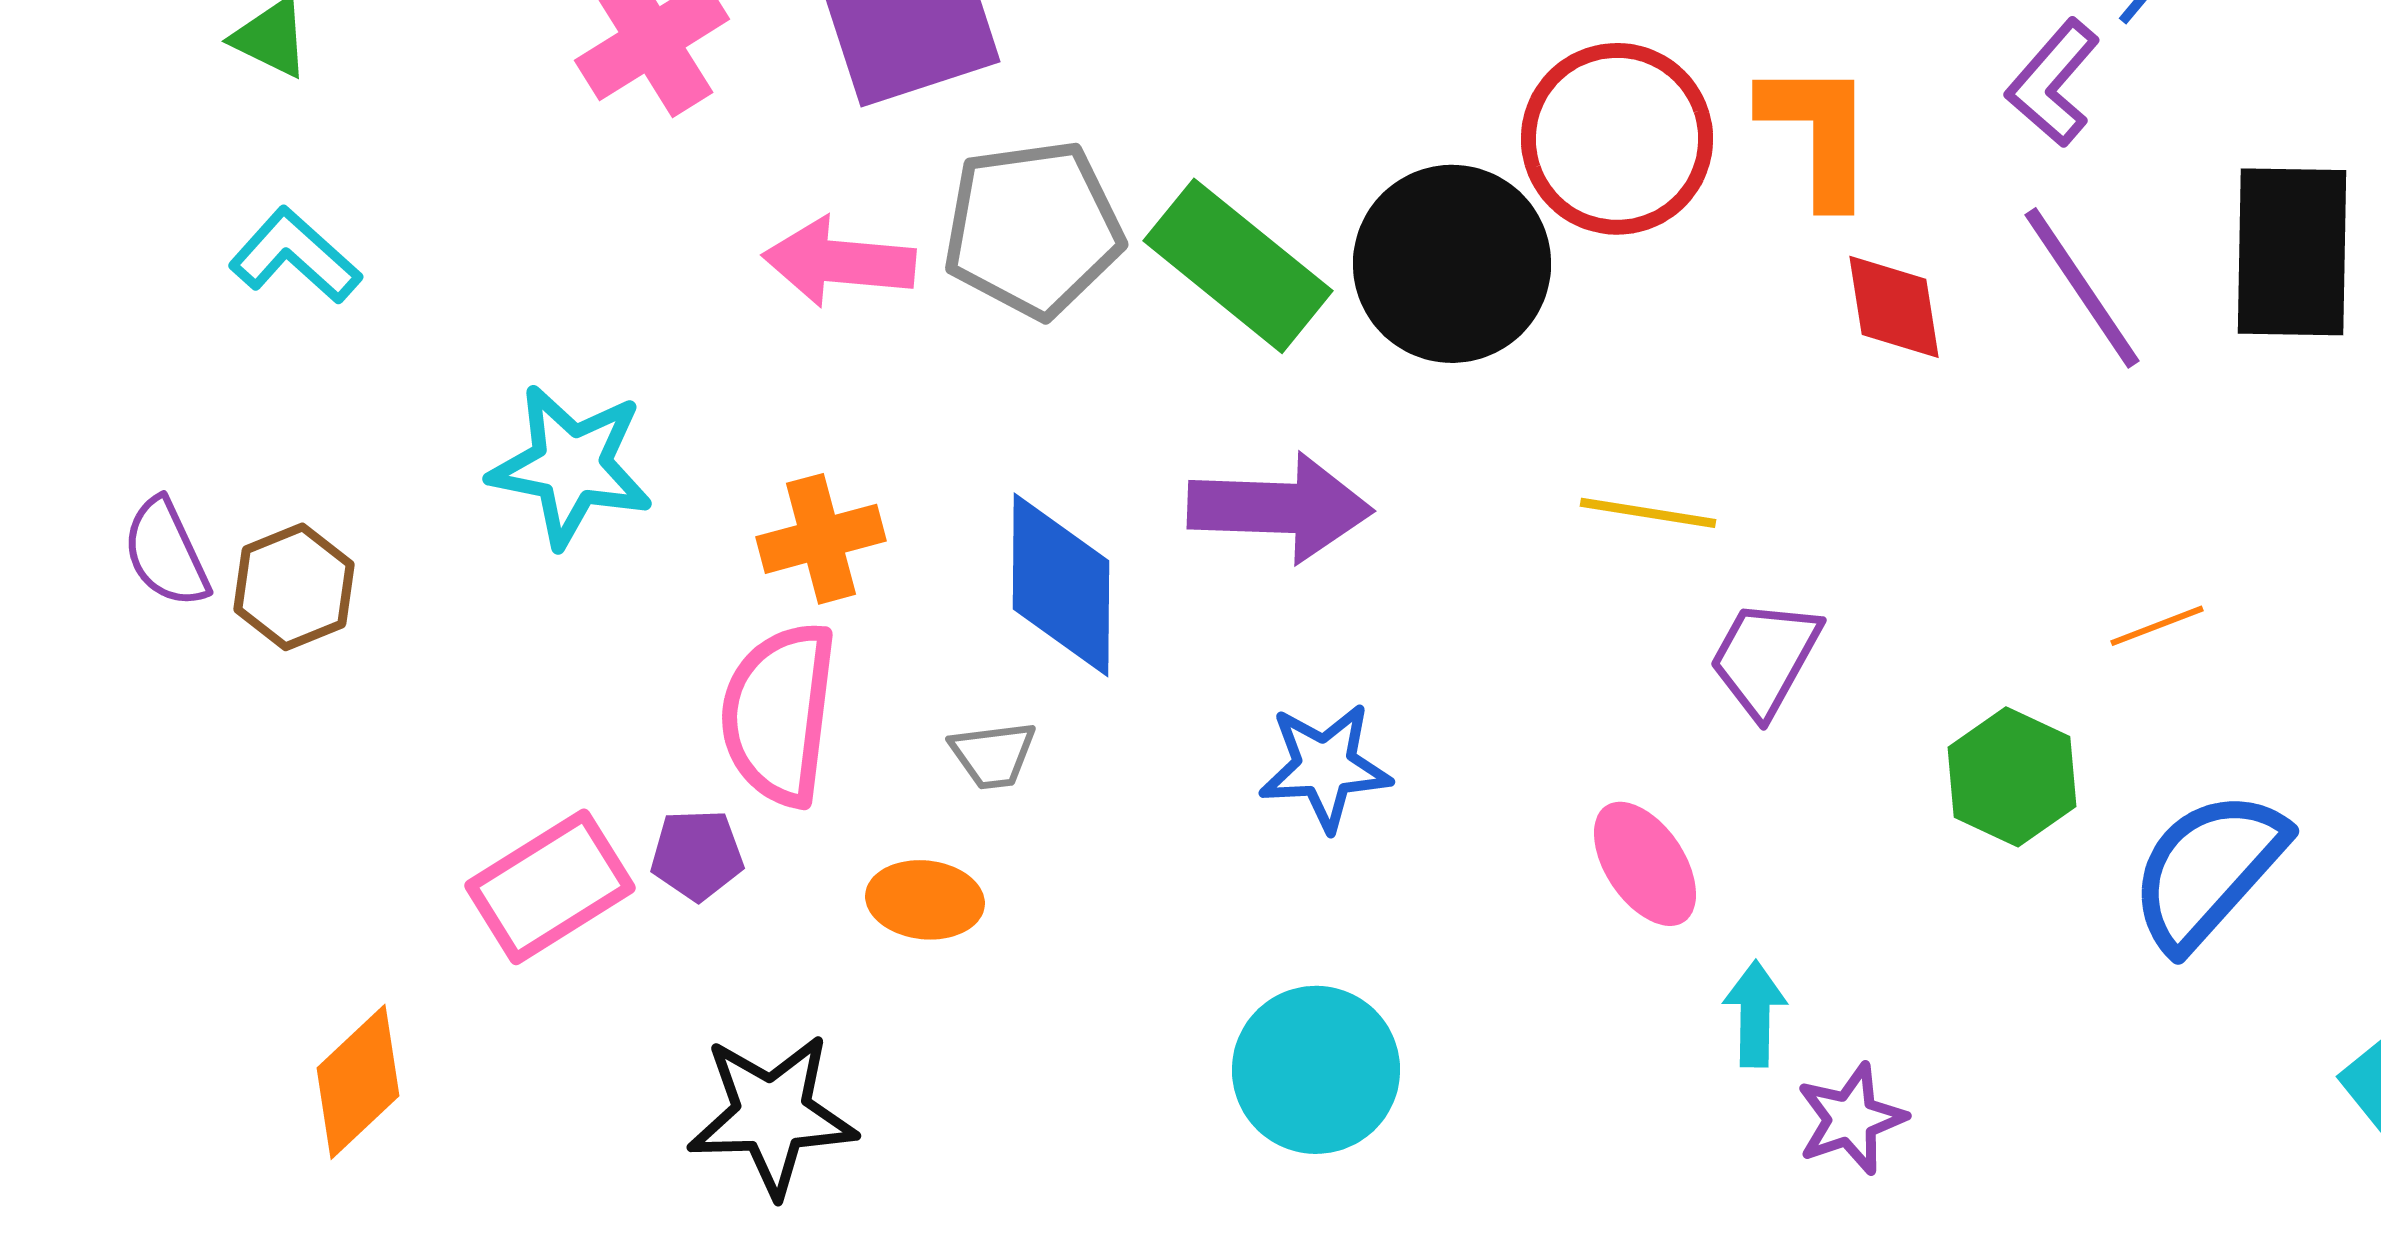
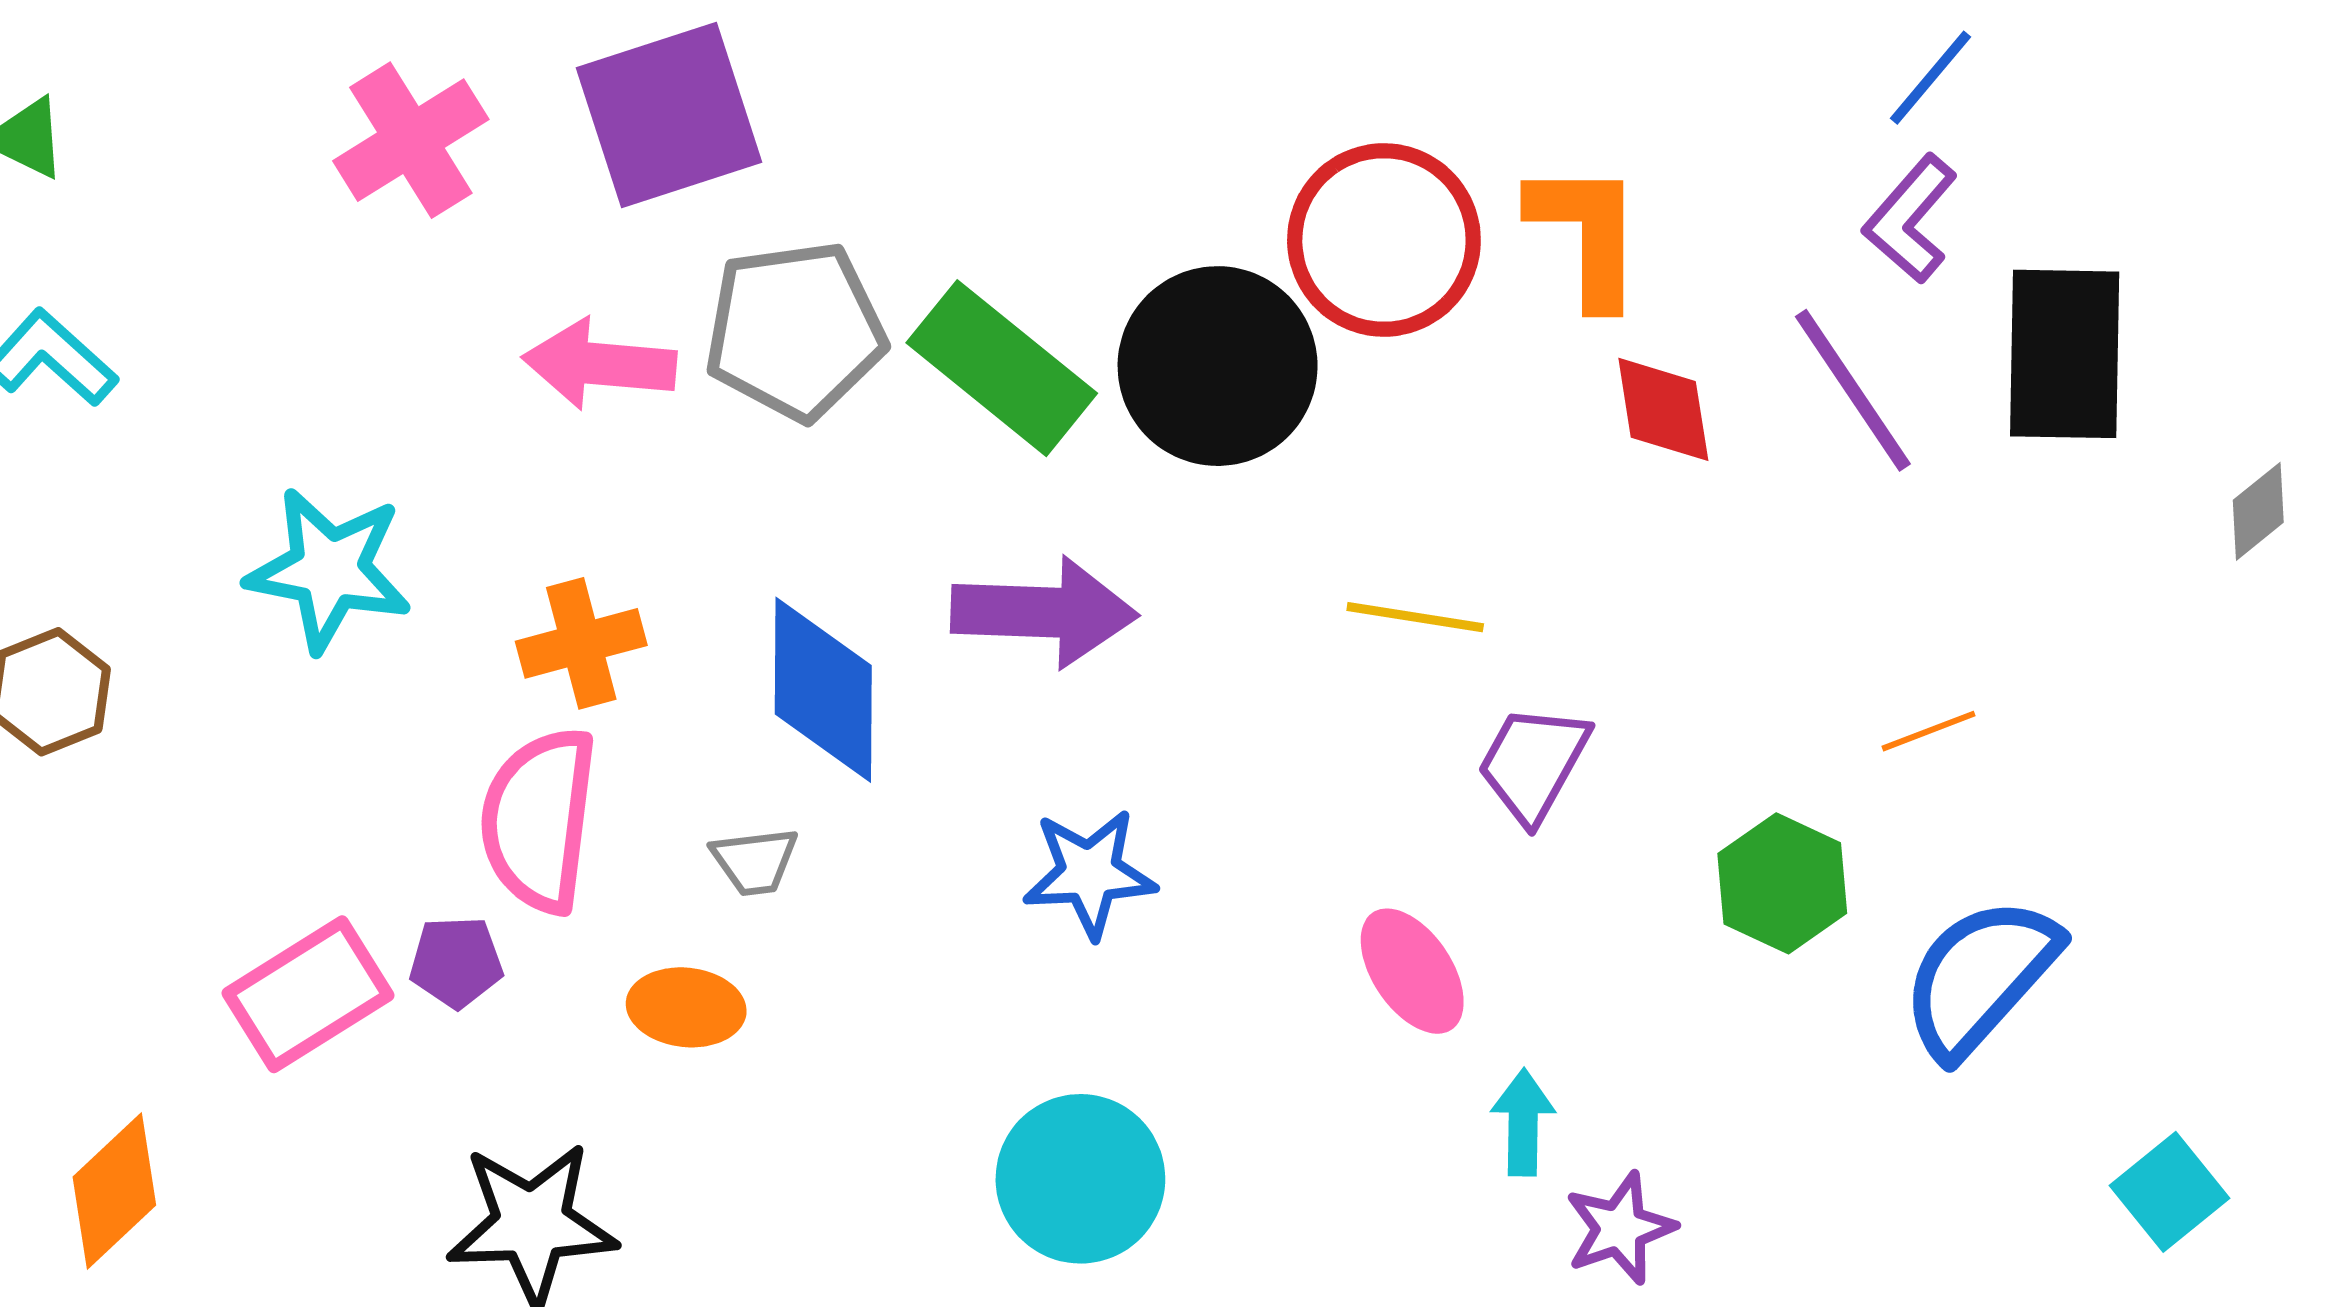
purple L-shape: (2053, 83) -> (1910, 219), moved

